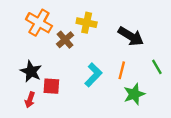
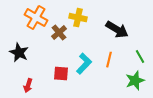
black star: (31, 71) -> (19, 53), moved
red square: (51, 86) -> (61, 74), moved
green star: (134, 94) -> (135, 81), moved

